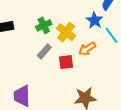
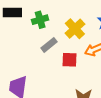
green cross: (44, 25) -> (40, 20), moved

